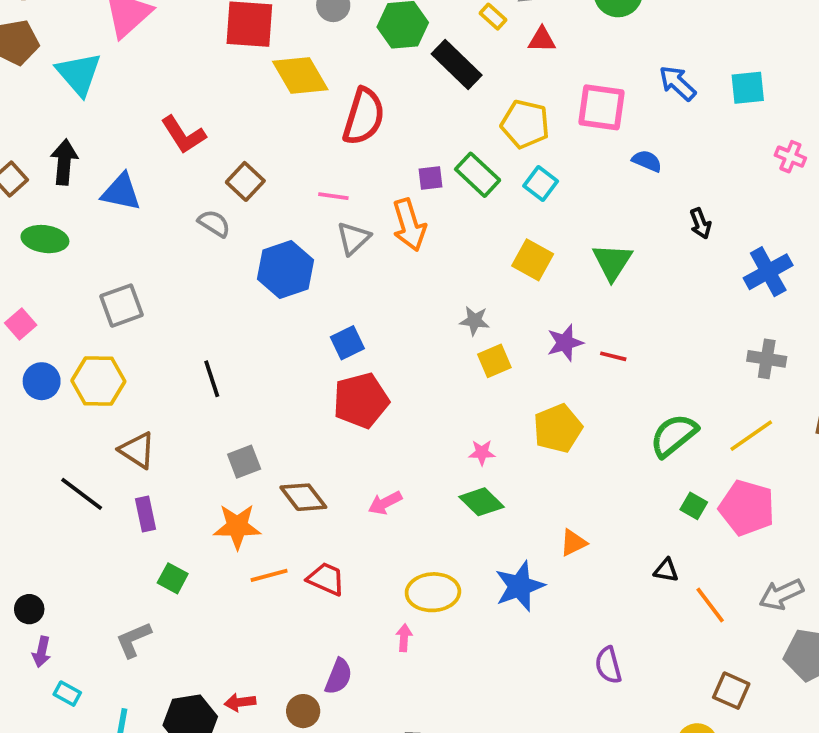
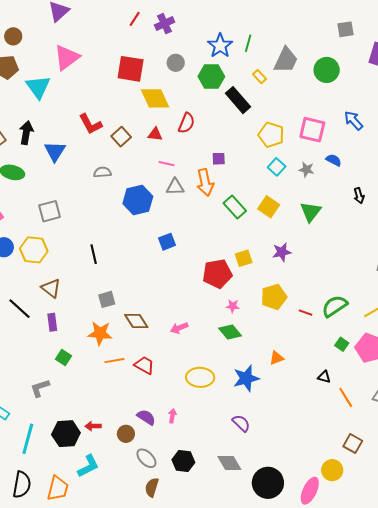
red triangle: (542, 40) -> (155, 134), moved
red semicircle: (364, 116) -> (186, 123), size x0.7
green rectangle: (478, 175) -> (235, 207), moved
brown square: (245, 181) -> (121, 137), moved
blue triangle: (121, 192) -> (55, 151), turned 45
gray semicircle: (214, 223) -> (102, 172), turned -42
gray triangle: (353, 238) -> (175, 187), turned 36
gray star: (475, 321) -> (306, 170), moved
red line: (613, 356) -> (305, 313), moved
red pentagon: (361, 400) -> (217, 274), moved
pink arrow: (404, 638) -> (172, 416), moved
purple semicircle: (608, 665) -> (241, 423), moved, turned 144
purple semicircle: (339, 676) -> (146, 417), turned -84

